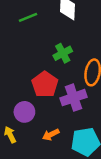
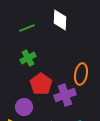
green cross: (63, 53) -> (28, 58), moved

